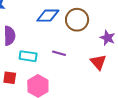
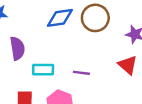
purple line: (59, 53) -> (81, 73), moved

